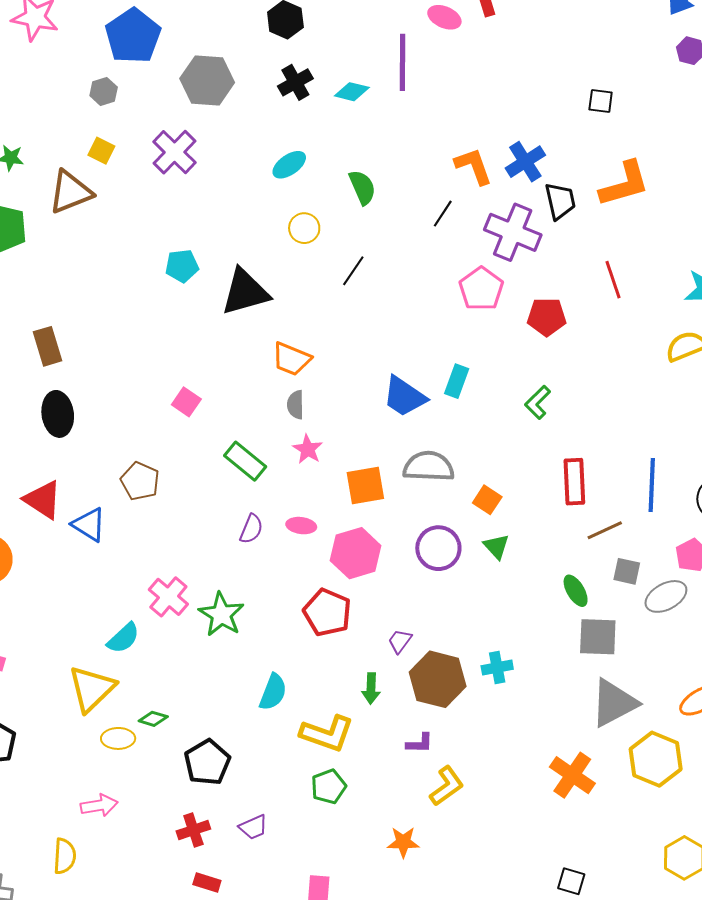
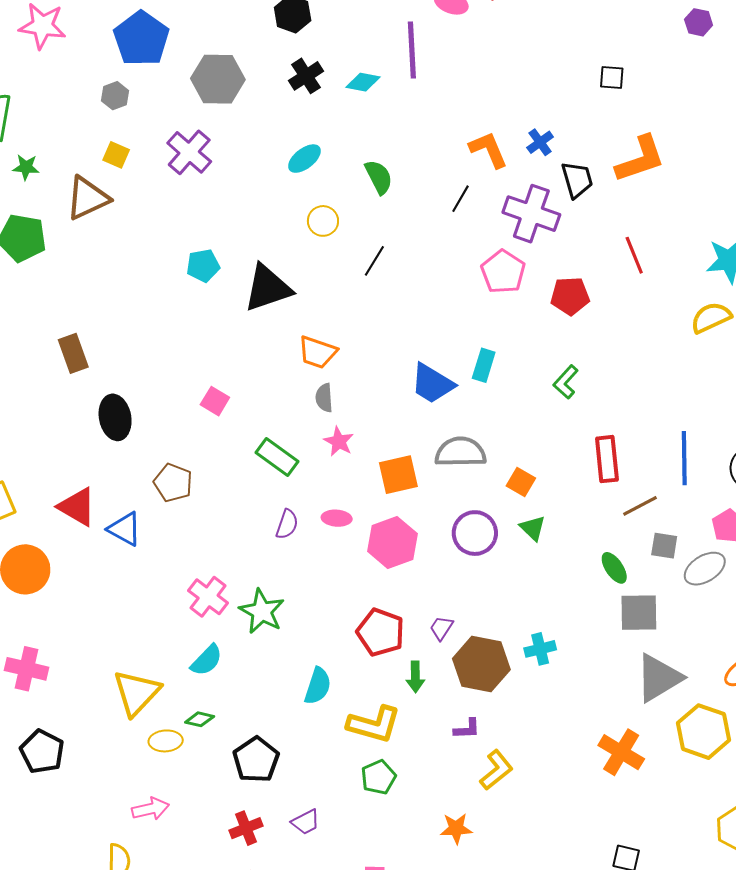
blue cross: (525, 162) -> (540, 142), size x0.7
black ellipse: (58, 414) -> (115, 417), moved
red pentagon: (327, 612) -> (381, 632), moved
cyan semicircle: (123, 638) -> (207, 660), moved

